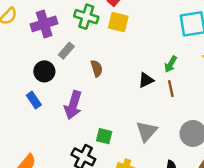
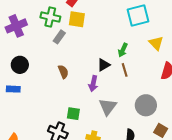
gray rectangle: (66, 51) -> (59, 37), moved
brown semicircle: (97, 68) -> (63, 72), moved
blue rectangle: (34, 100) -> (13, 89), turned -48
purple arrow: (73, 105) -> (93, 84), moved, size x0.7

